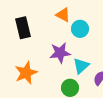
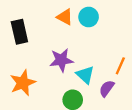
cyan circle: (80, 29) -> (89, 17), moved
cyan triangle: (81, 66) -> (85, 75), turned -36

